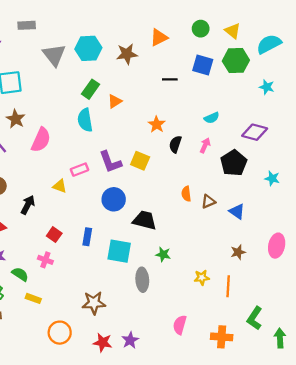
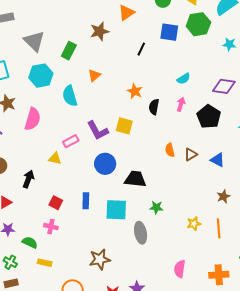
cyan hexagon: (88, 48) -> (41, 76), moved
black line: (170, 79) -> (141, 49), turned -56
green rectangle: (91, 89) -> (69, 51), moved

